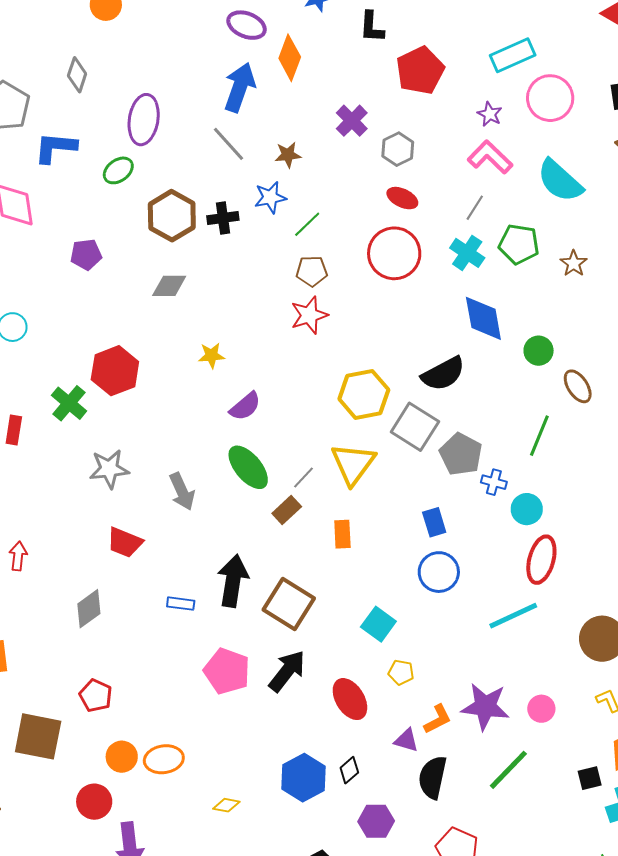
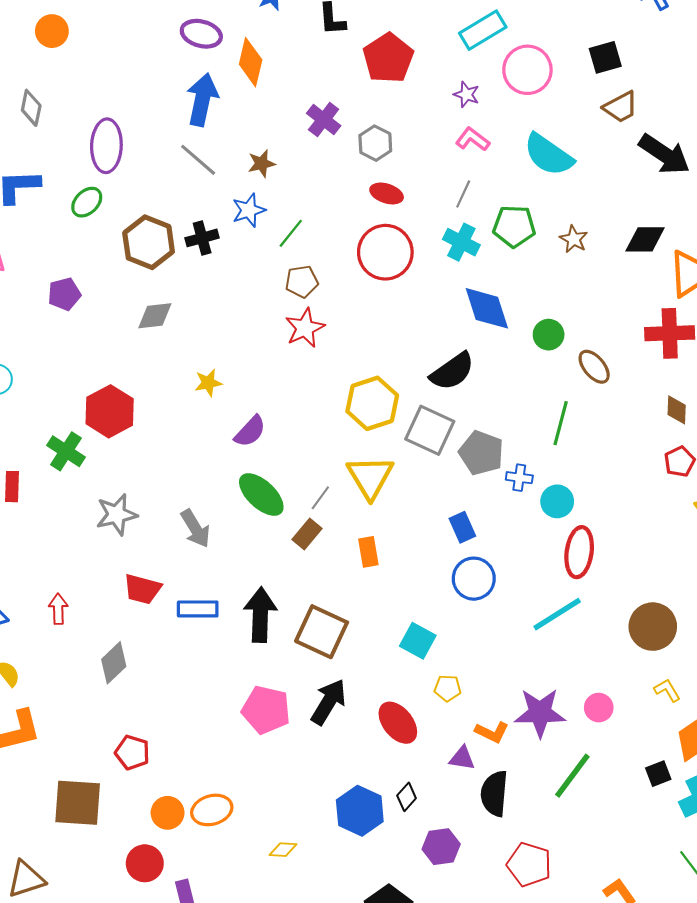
pink L-shape: (490, 157) -> (473, 139), size x0.7
red arrow: (18, 556) -> (58, 609), moved
blue rectangle: (181, 604) -> (198, 609), moved, size x1.4
orange L-shape: (438, 719) -> (492, 732), turned 60

